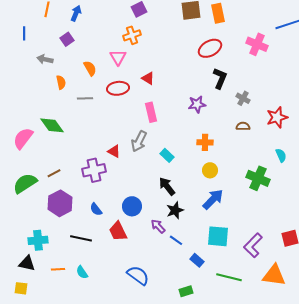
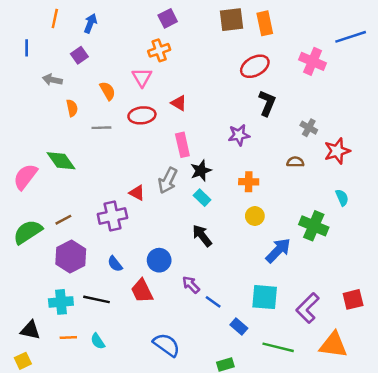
gray cross: (243, 98) -> (309, 128), moved
blue arrow: (213, 199) -> (278, 250), moved
black star: (175, 210) -> (201, 171), moved
cyan cross: (38, 240) -> (61, 302), moved
yellow square: (21, 288) -> (23, 361), turned -32

